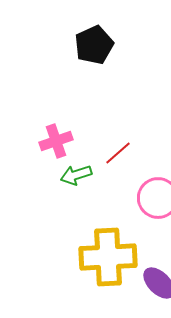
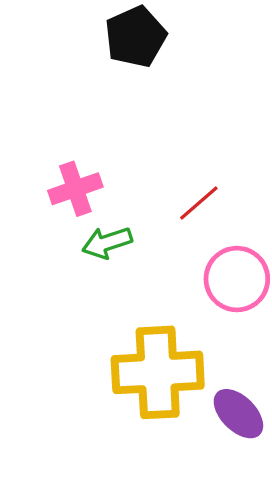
red line: (118, 153) -> (199, 203), moved

